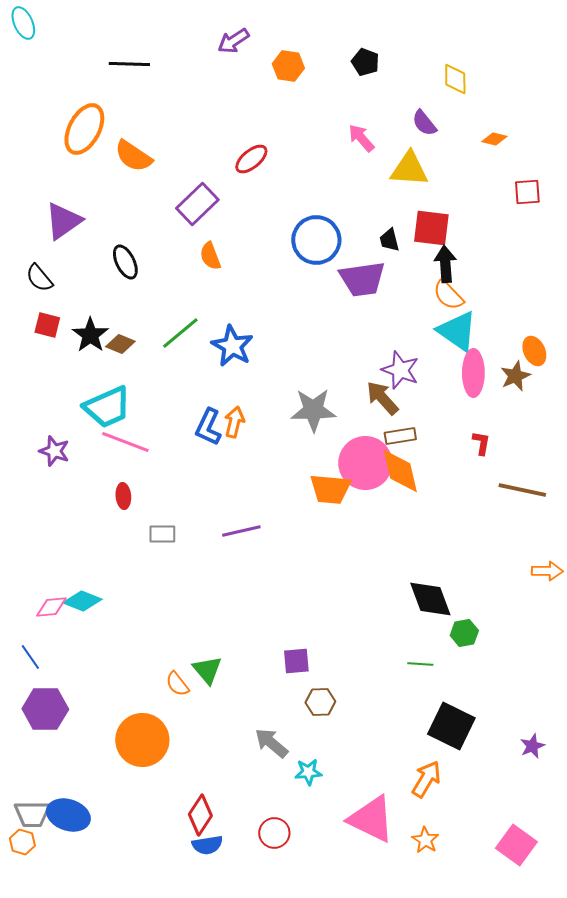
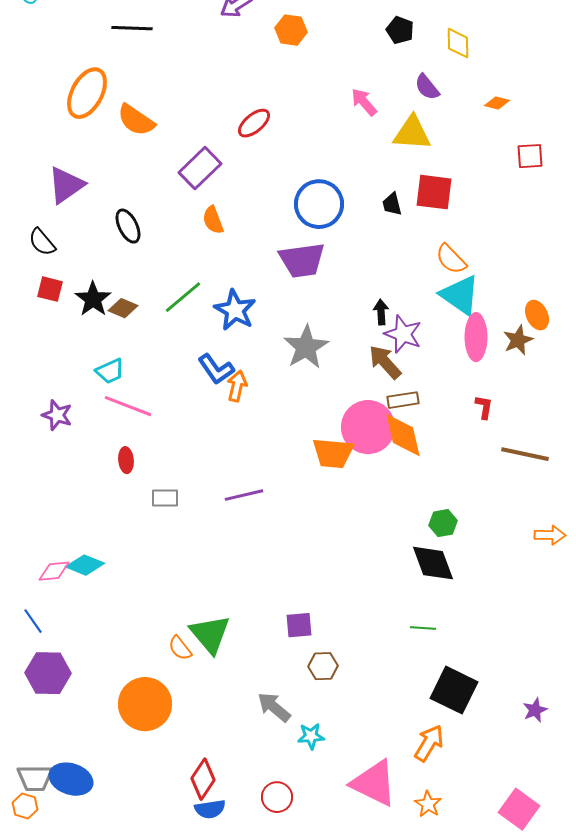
black pentagon: (365, 62) -> (400, 30), moved
black arrow: (445, 264) -> (381, 312), moved, size x0.7
purple trapezoid: (362, 279) -> (302, 260), moved
cyan trapezoid: (107, 407) -> (110, 371), size x0.6
gray star: (313, 410) -> (306, 347), moved, turned -30
blue L-shape: (208, 427) -> (216, 369), moved, turned -60
green hexagon: (464, 633) -> (443, 523), moved
green triangle: (207, 670) -> (210, 634), size x1.4

